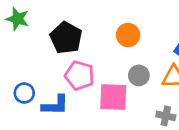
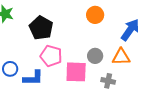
orange circle: (128, 35) -> (95, 15), moved
gray cross: (166, 116) -> (108, 81), moved

